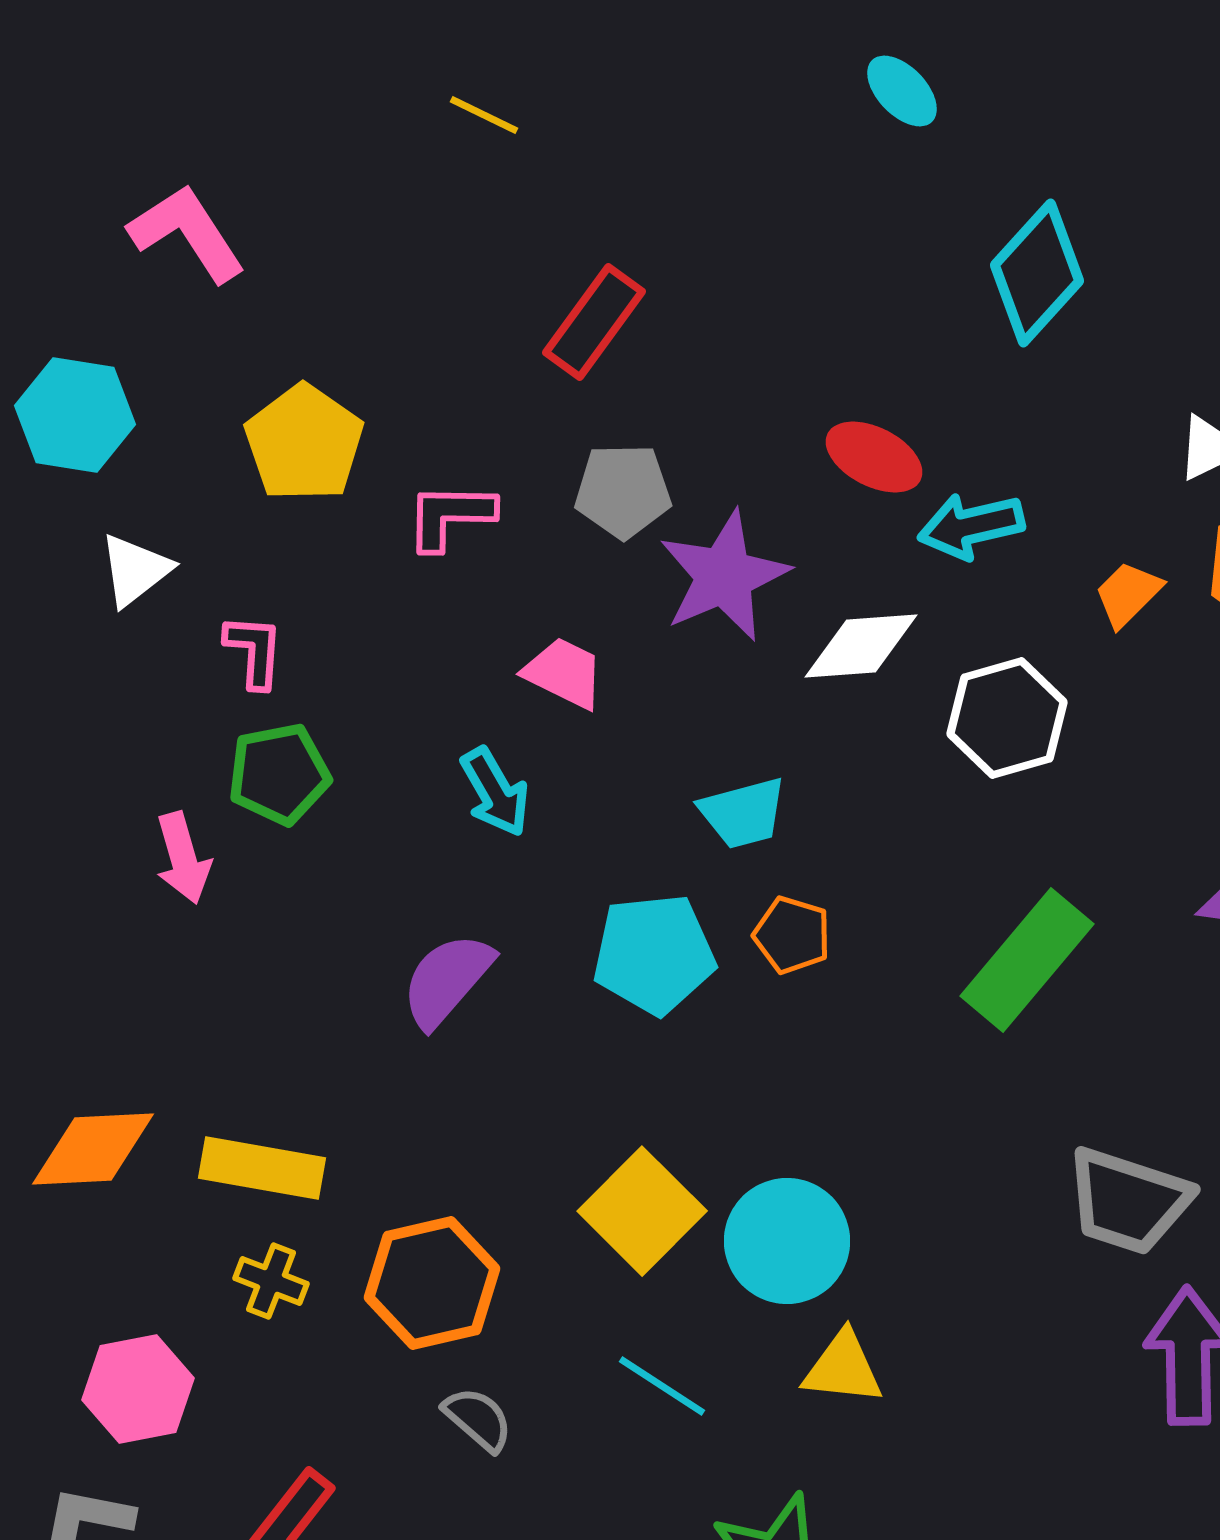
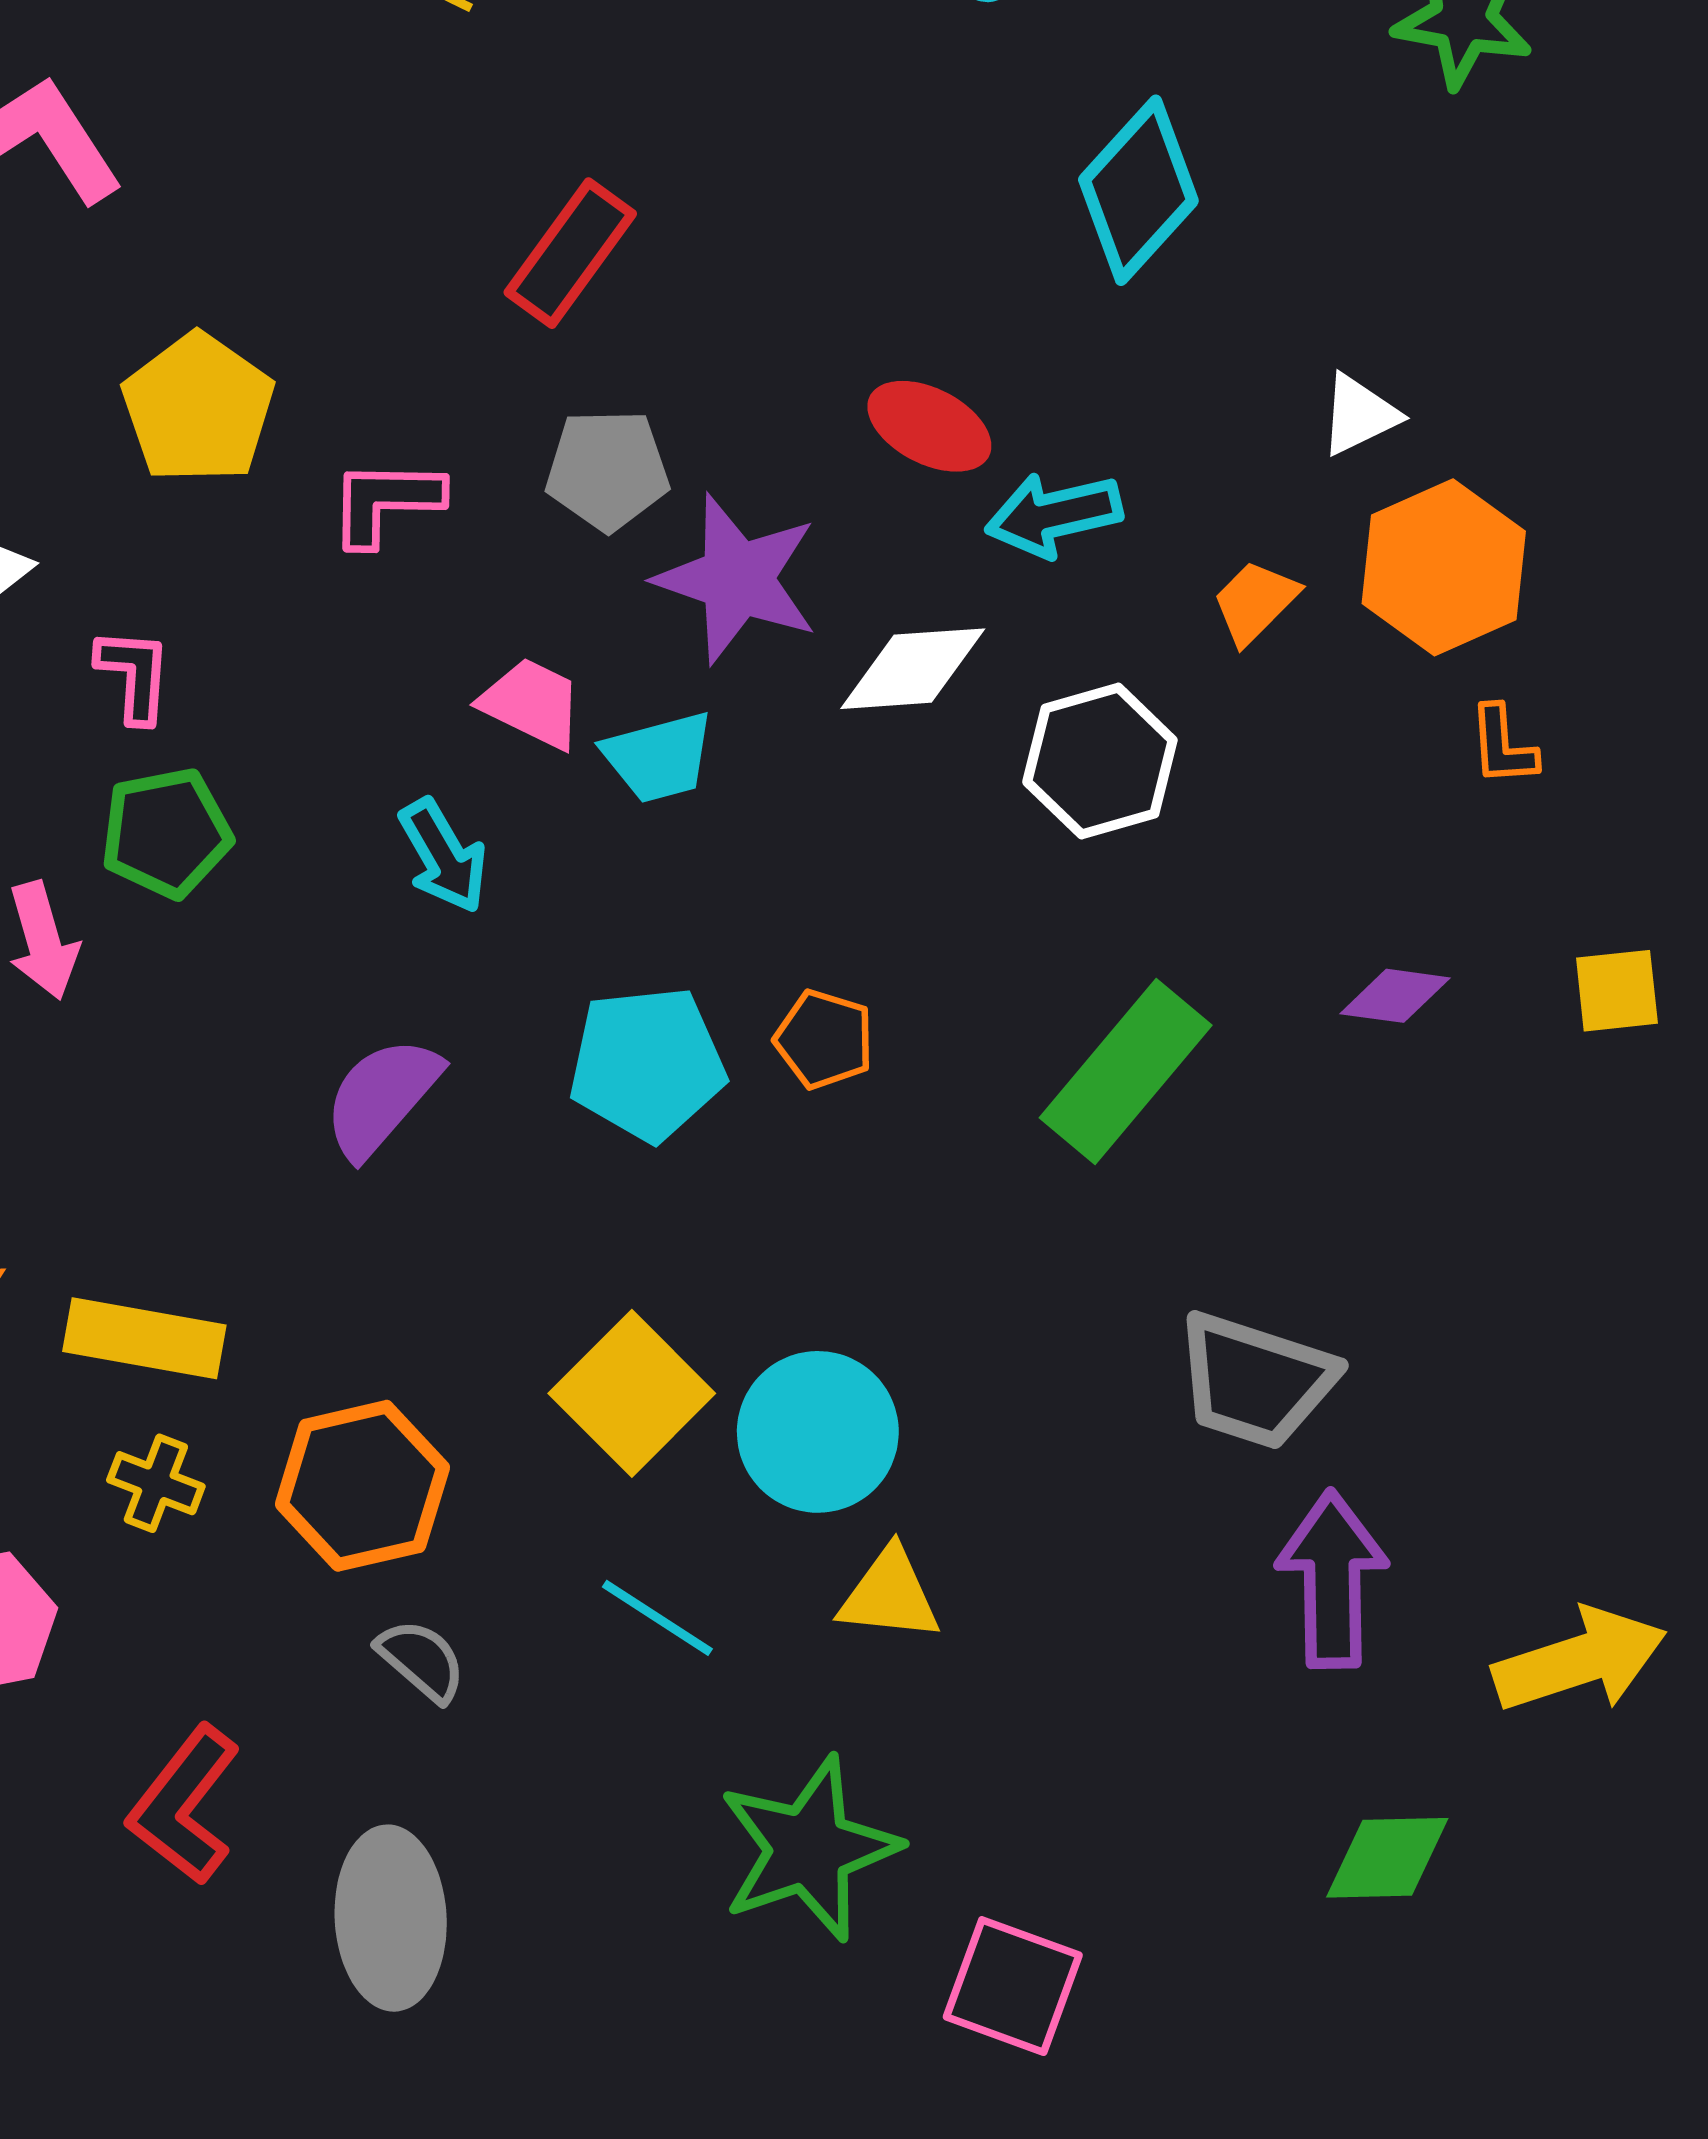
purple star: (724, 576) -> (737, 579), turned -30
cyan trapezoid: (743, 813) -> (659, 757), moved

